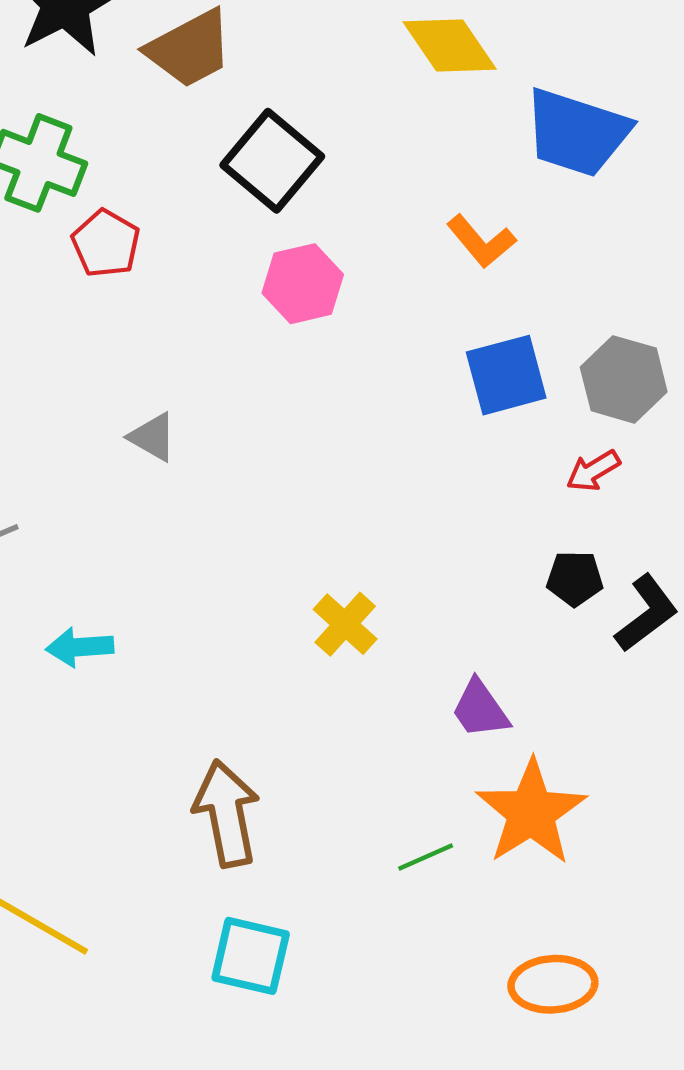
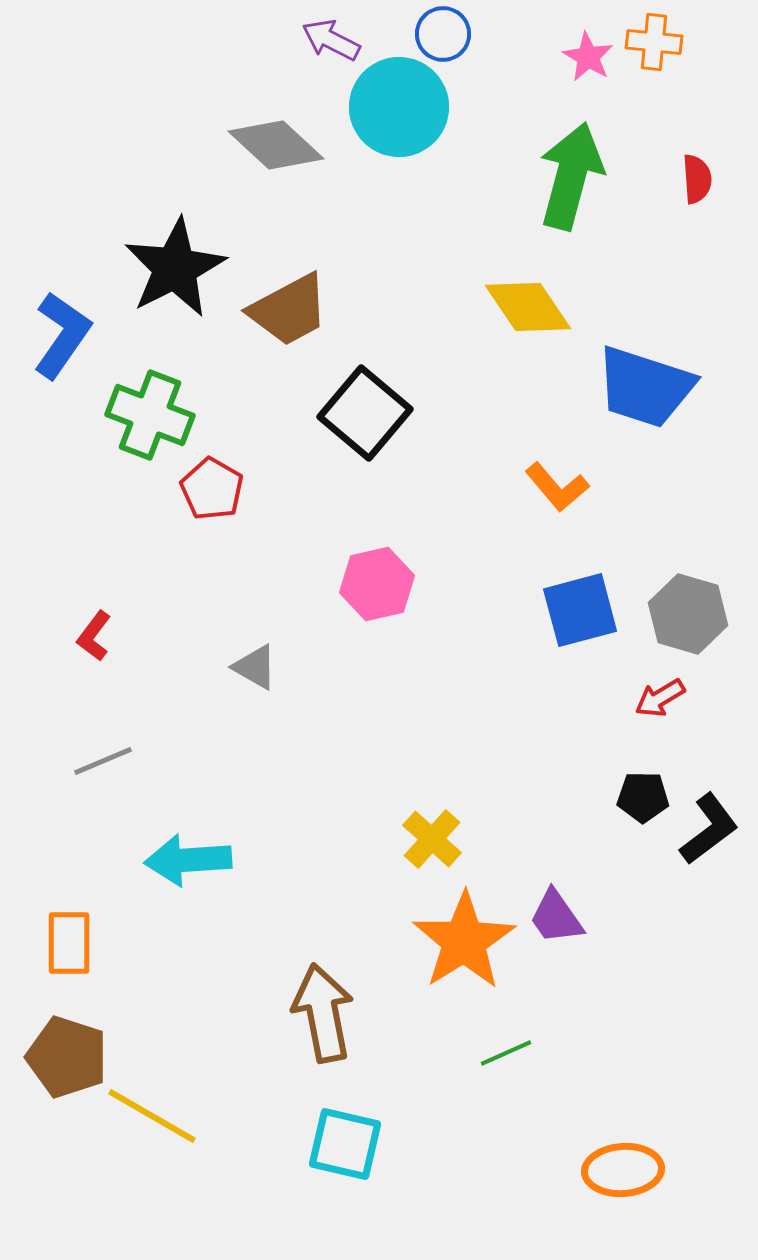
pink hexagon: (303, 284) -> (377, 584), moved
cyan arrow: (80, 647) -> (188, 860), size x1.4
orange star: (531, 812) -> (464, 941), moved

